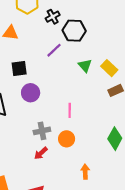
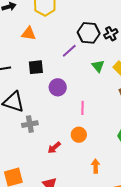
black cross: (53, 17) -> (111, 34), moved
purple circle: (31, 93) -> (58, 87), moved
gray cross: (42, 131) -> (30, 124), moved

